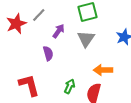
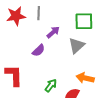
gray line: (39, 15) -> (39, 13), turned -56
purple semicircle: (48, 53) -> (39, 50), turned 48

